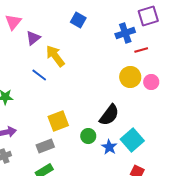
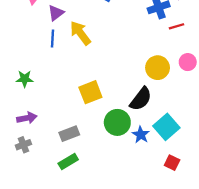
blue line: (39, 75) -> (53, 39), moved, turned 56
yellow circle: (130, 77) -> (158, 68), moved
yellow square: (58, 121) -> (90, 92), moved
green circle: (88, 136) -> (117, 122), size x1.5

